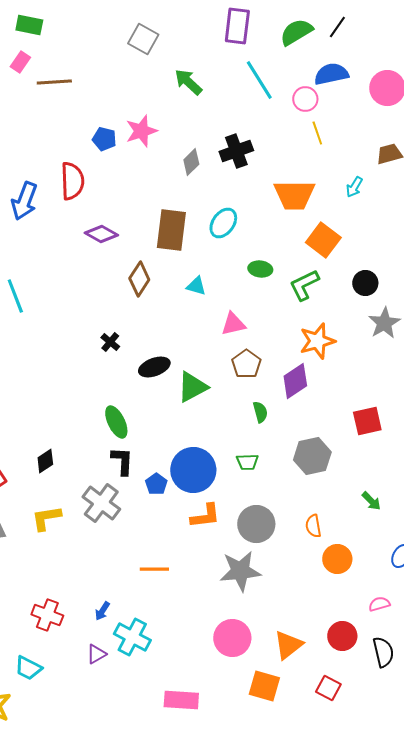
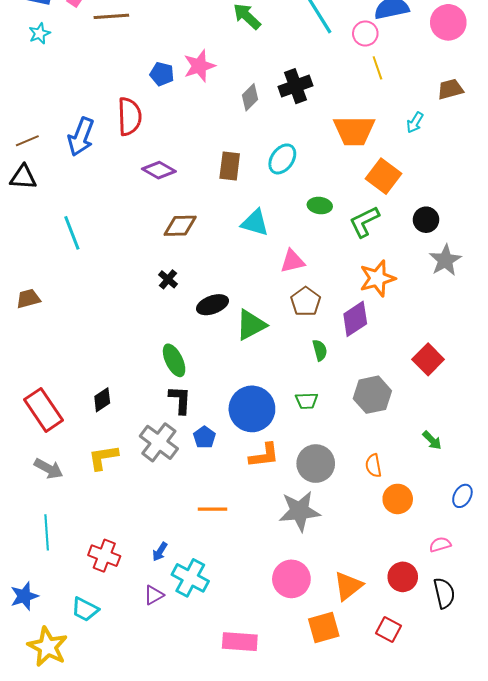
brown rectangle: (171, 230) -> (230, 166), size x0.7
brown diamond: (139, 279) -> (180, 226), moved, turned 56
cyan triangle: (196, 286) -> (255, 223), size x1.4
red square: (367, 421) -> (428, 359), turned -32
blue pentagon: (156, 484) -> (204, 437), moved
orange square: (264, 686) -> (324, 627), turned -32

